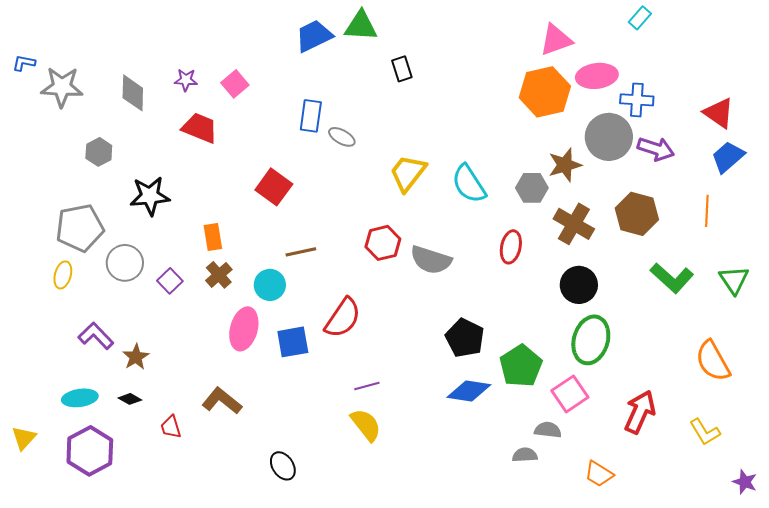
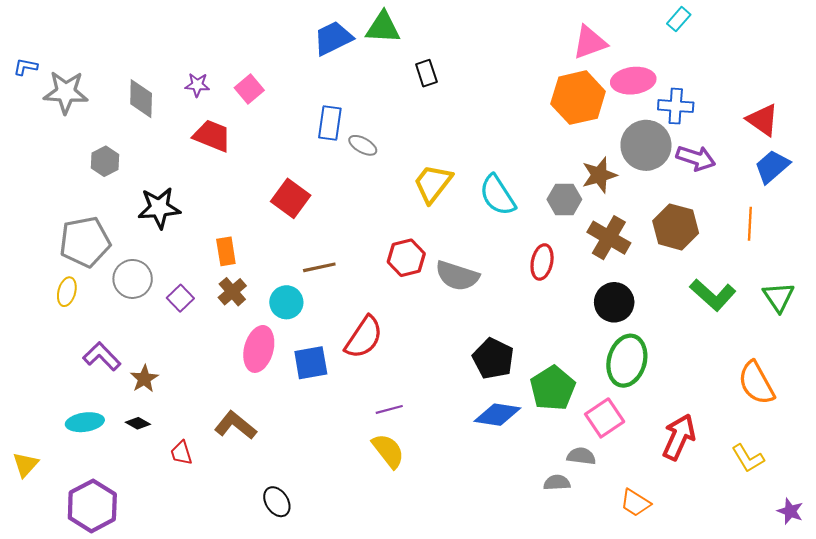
purple hexagon: (90, 451) -> (92, 506), moved
black ellipse: (283, 466) -> (277, 502), moved

